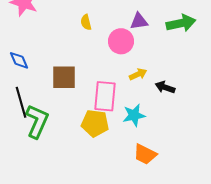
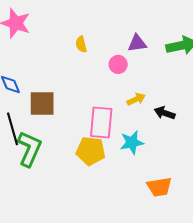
pink circle: (121, 41) -> (118, 64), size x0.7
brown square: (64, 77) -> (42, 103), moved
orange trapezoid: (145, 154) -> (159, 187), moved, turned -35

